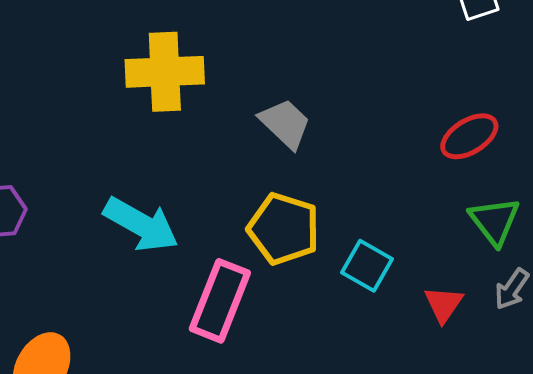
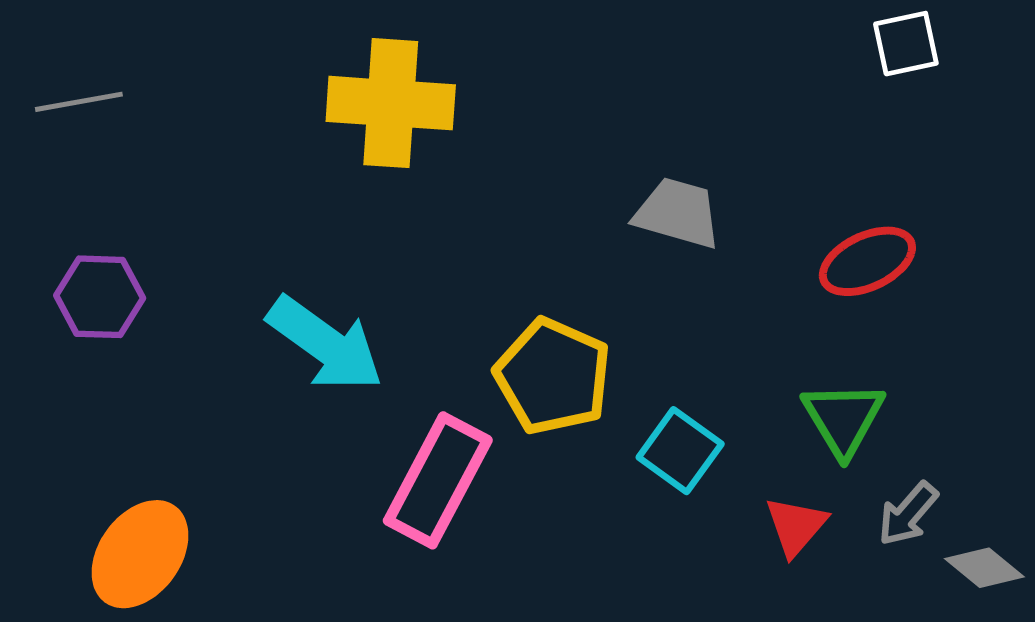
gray trapezoid: (285, 124) -> (678, 213), moved, turned -34
green triangle: (495, 221) -> (843, 418), moved

